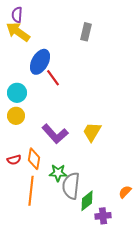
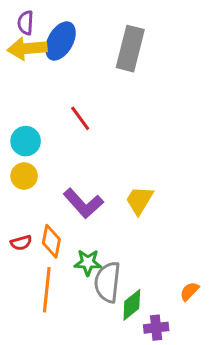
yellow arrow: (18, 32) -> (27, 49), turned -40
gray rectangle: (86, 32) -> (130, 49), size x1.6
blue ellipse: (40, 62) -> (60, 41), moved

